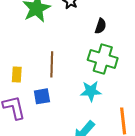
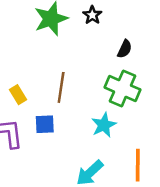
yellow rectangle: (17, 74) -> (18, 95), turned -42
cyan star: (91, 91) -> (104, 125), turned -30

